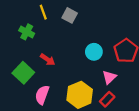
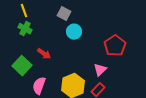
yellow line: (43, 12) -> (24, 11), moved
cyan circle: (94, 52) -> (74, 32), moved

